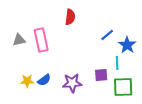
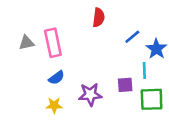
red semicircle: (70, 17) -> (99, 18), moved
blue semicircle: (44, 80) -> (57, 78), moved
yellow star: (27, 81) -> (54, 105), moved

